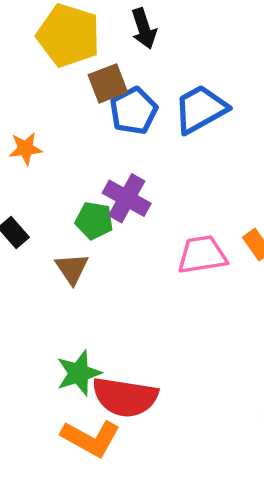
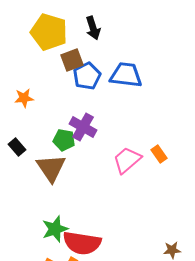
blue trapezoid: (200, 109) -> (126, 75), turned 36
pink trapezoid: (202, 255) -> (127, 160), turned -32
brown triangle: (72, 269) -> (51, 168), size x1.5

